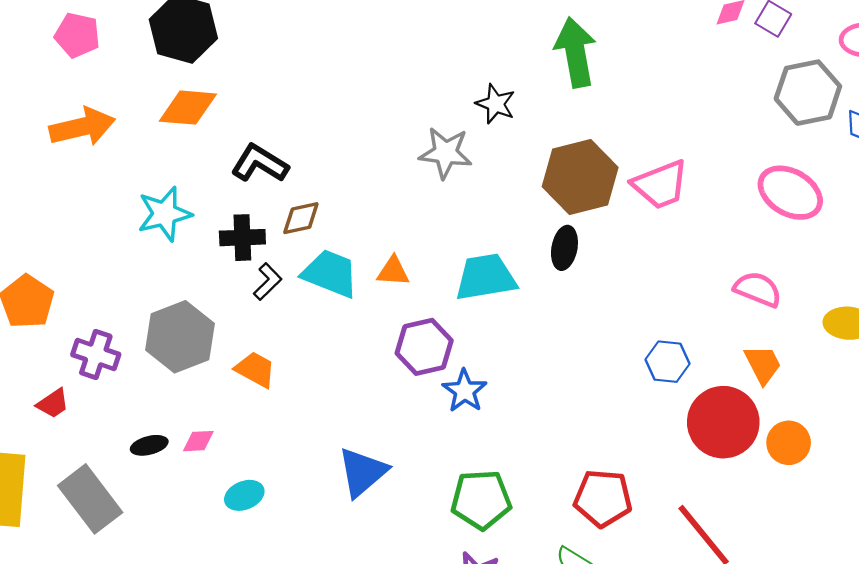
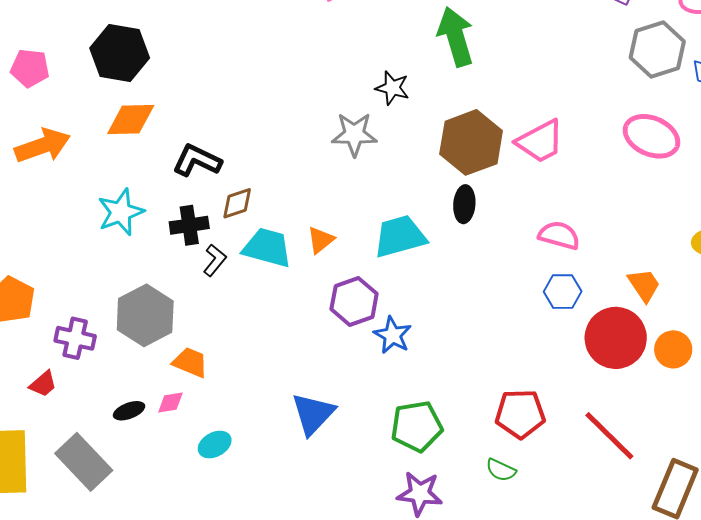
orange triangle: (393, 271) -> (321, 240), turned -36
pink semicircle: (758, 289) -> (559, 235), moved
orange trapezoid: (255, 369) -> (190, 362), moved

